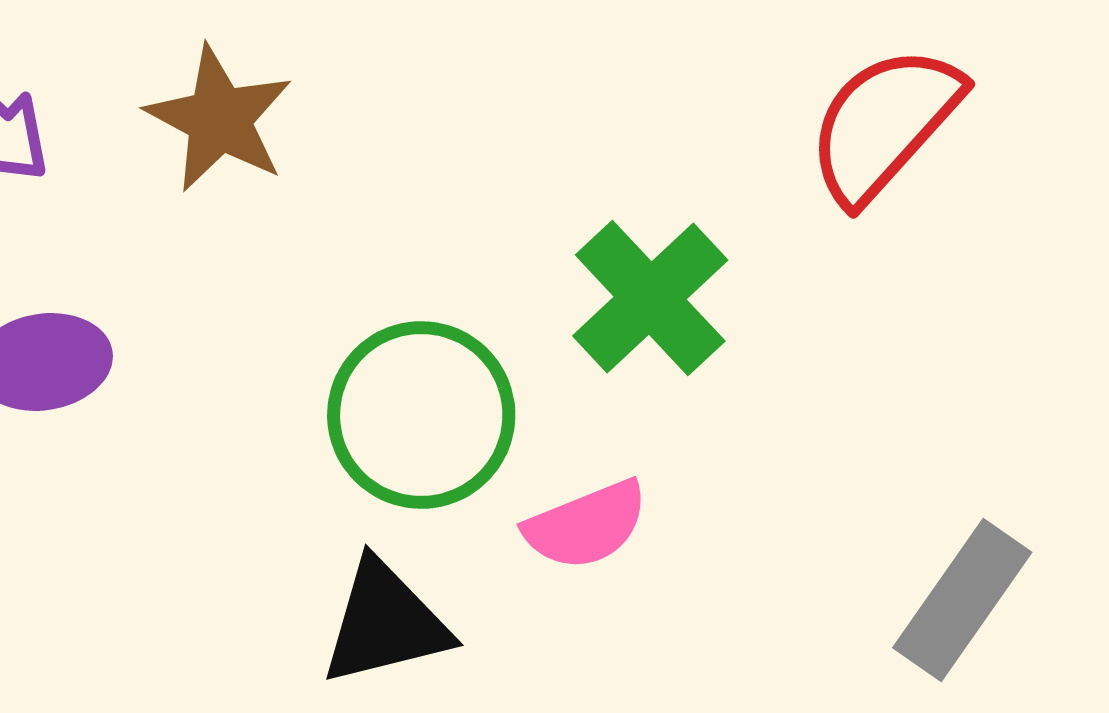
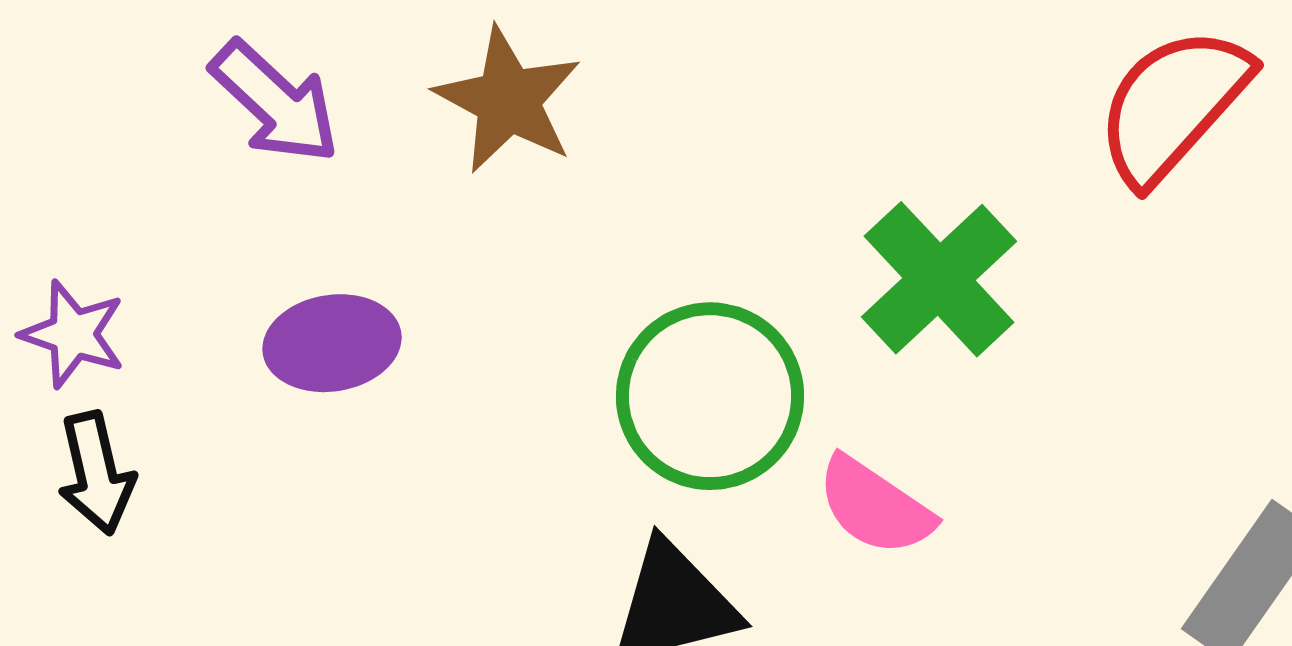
pink semicircle: (586, 525) -> (875, 506), turned 56

